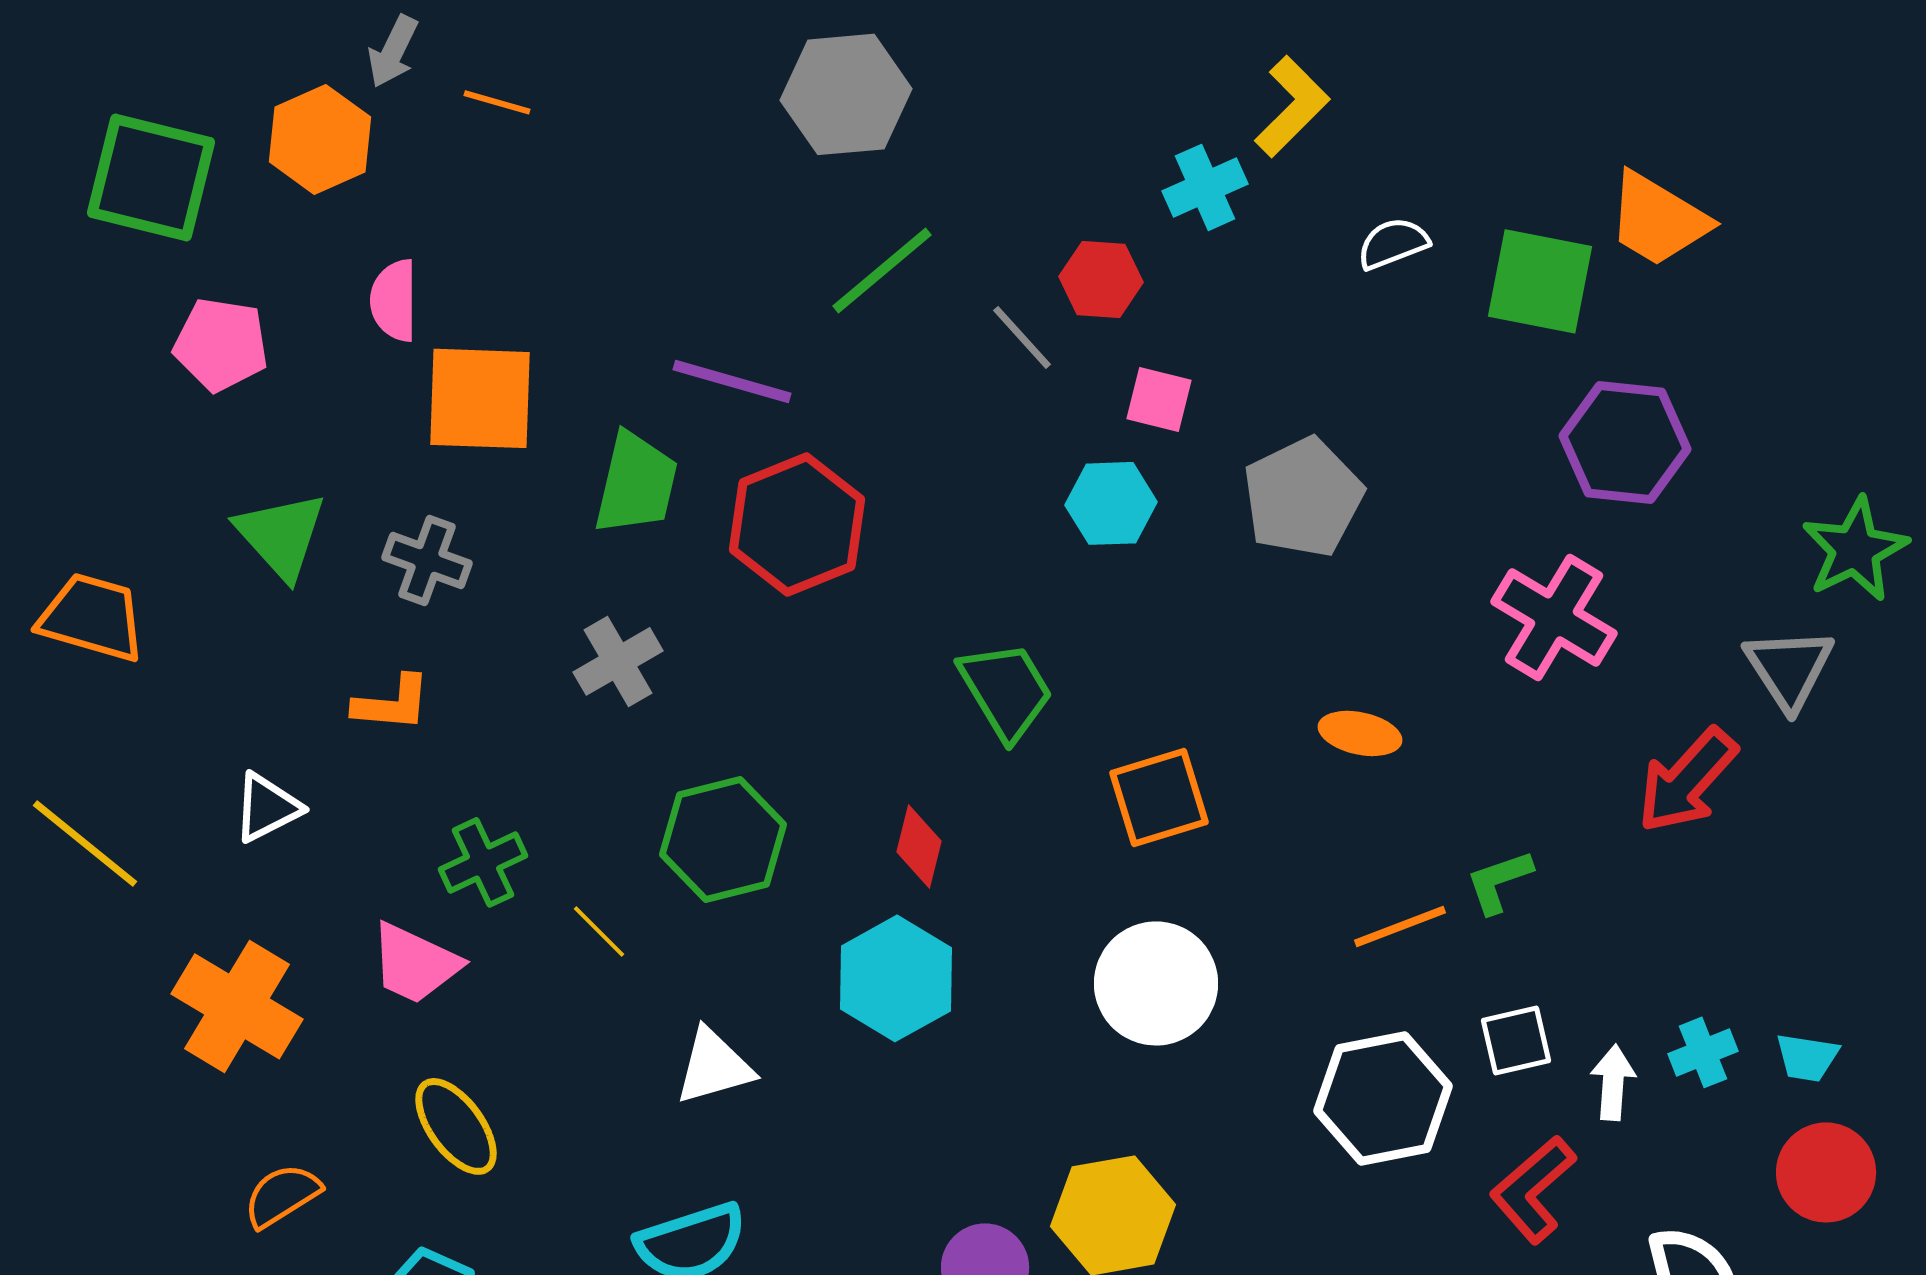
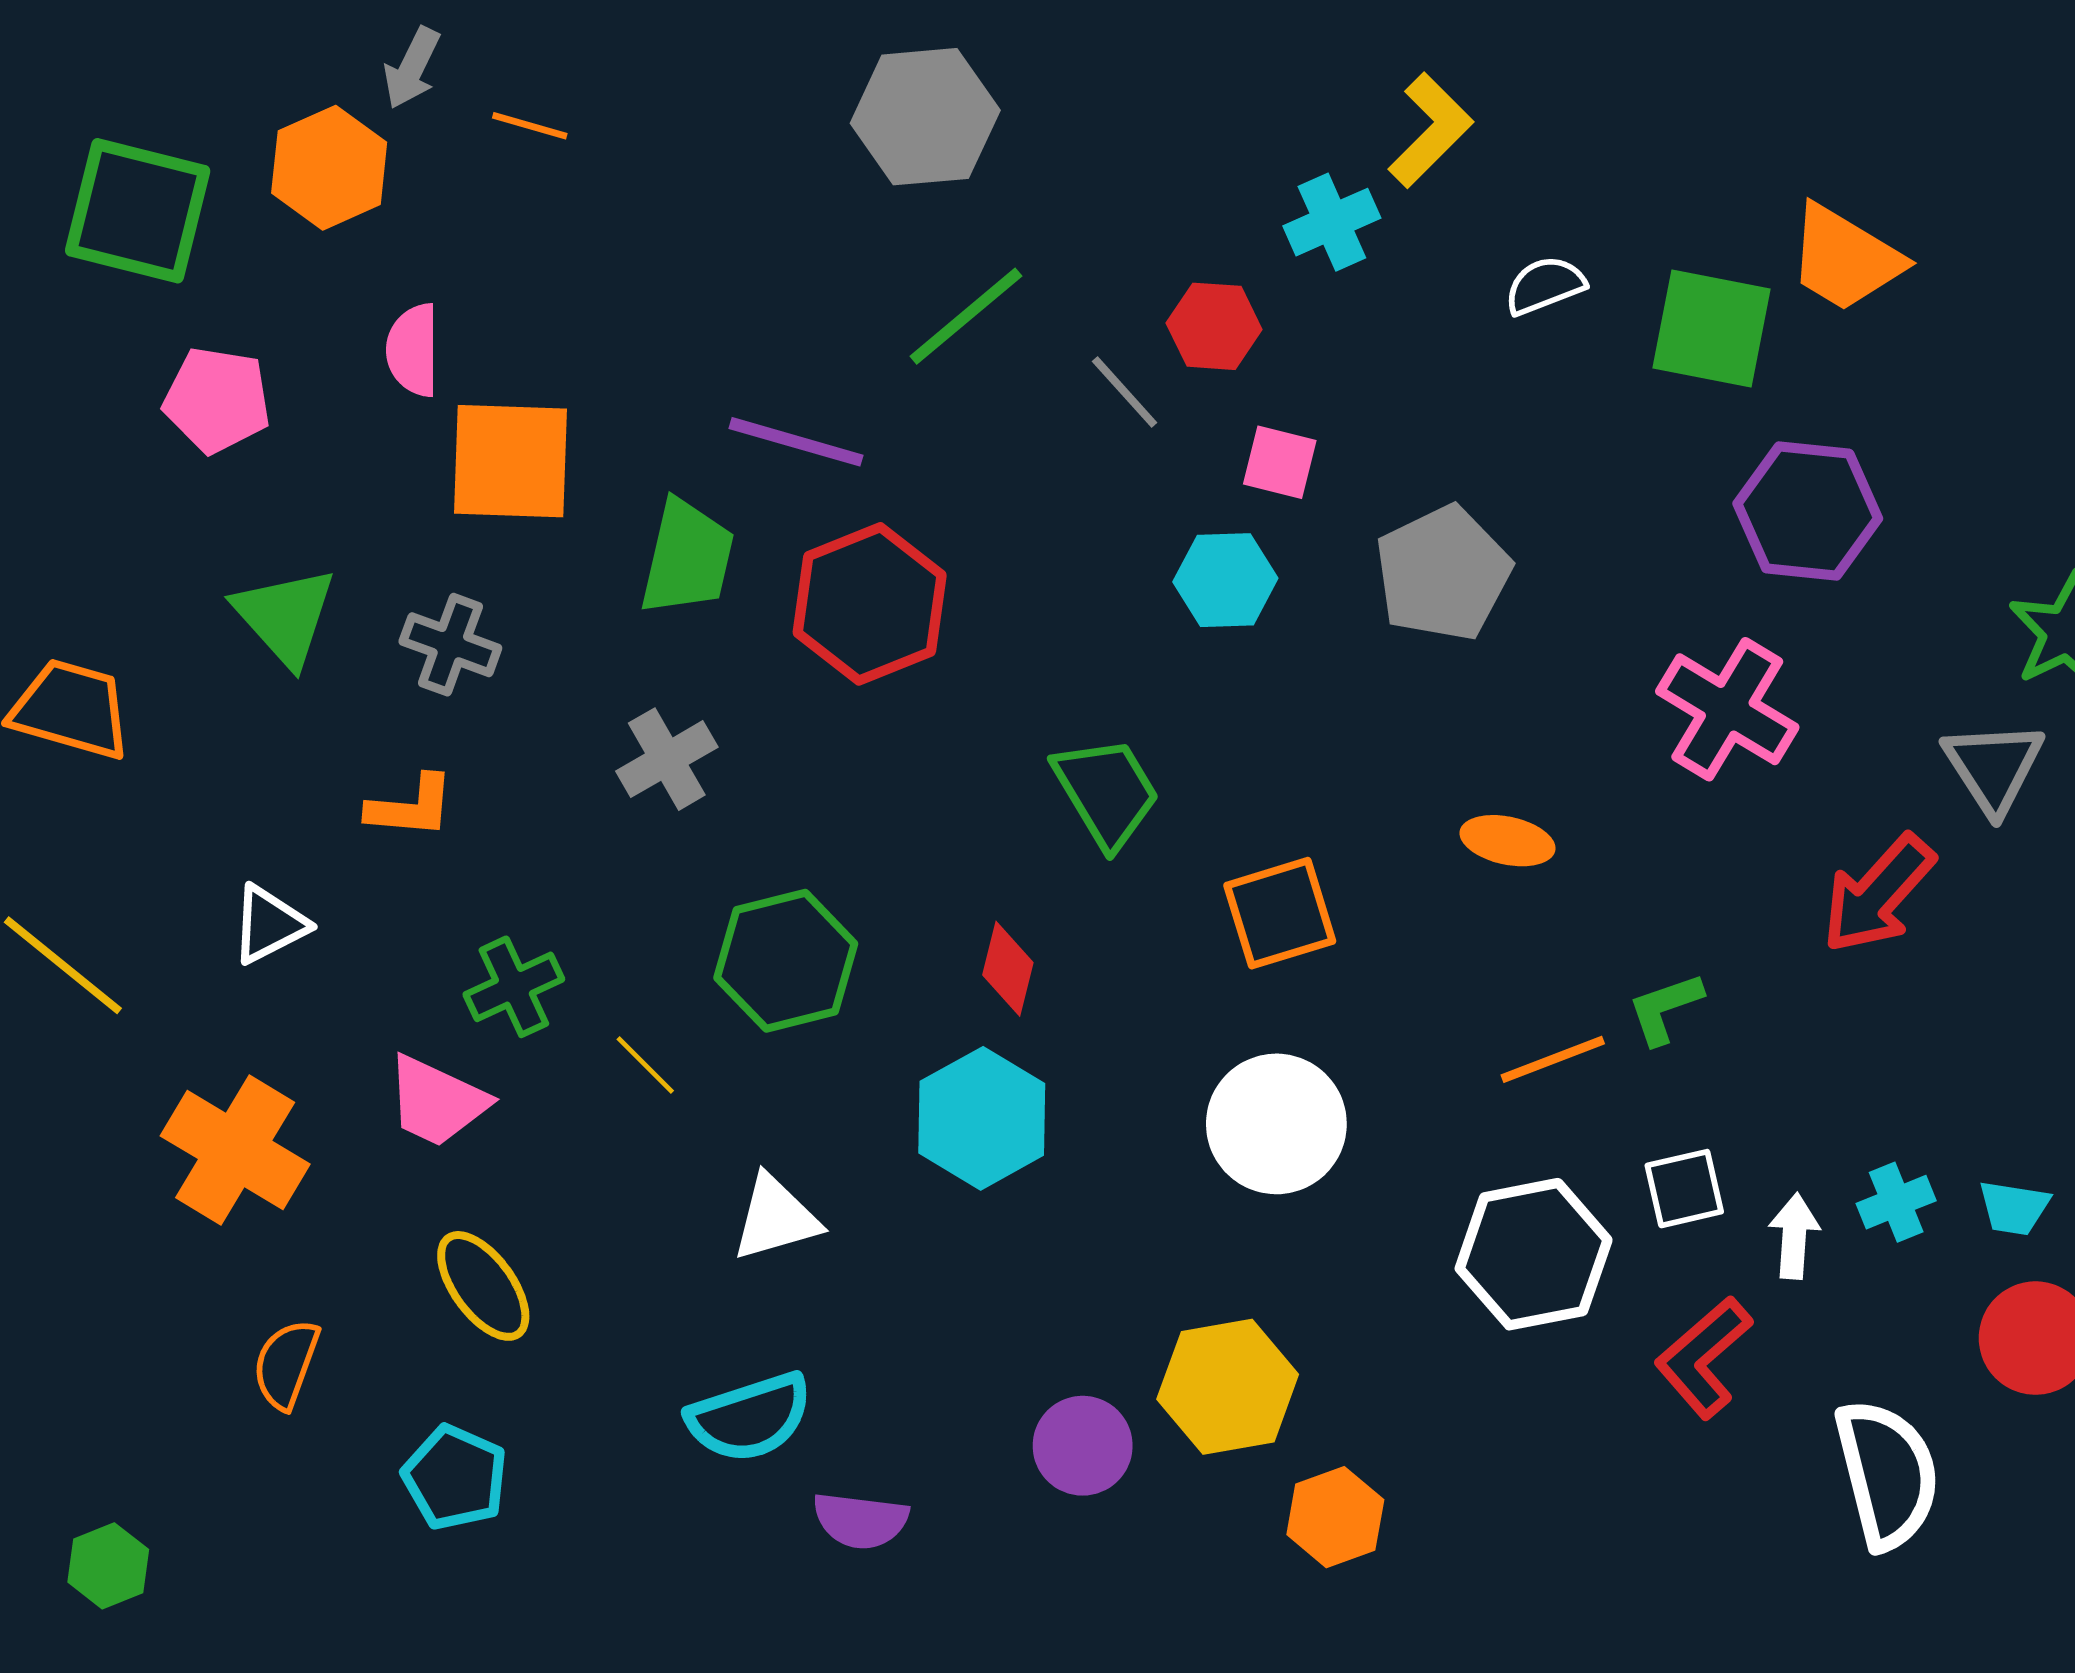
orange semicircle: (282, 1195) -> (286, 1364), turned -38

